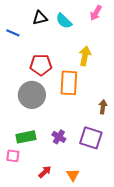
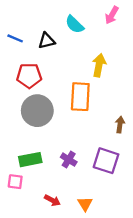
black triangle: (40, 18) -> (47, 41), moved
red pentagon: (41, 65) -> (29, 76), moved
red arrow: (45, 172) -> (52, 200), turned 72

